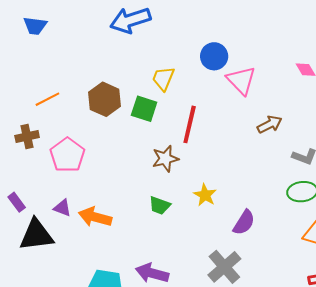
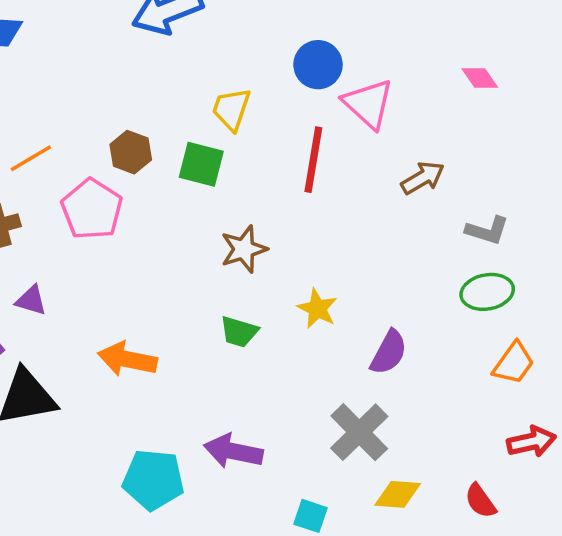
brown hexagon: (104, 99) -> (131, 152), size x0.7
red line: (190, 124) -> (313, 160), moved
pink pentagon: (67, 155) -> (92, 209), moved
purple triangle: (62, 208) -> (31, 300), moved

